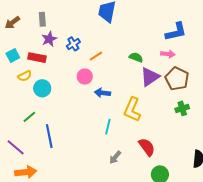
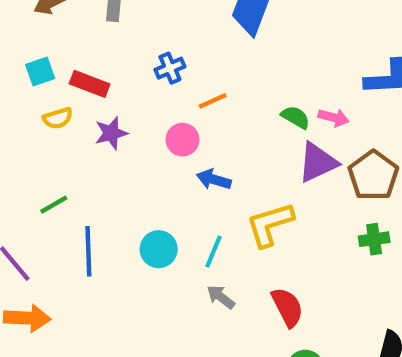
purple star: (49, 39) -> (111, 133), moved
pink arrow: (168, 54) -> (334, 118), moved
cyan circle: (42, 88) -> (159, 249), moved
yellow L-shape: (132, 110) -> (270, 224), turned 40
gray arrow: (115, 157) -> (221, 297), moved, turned 80

